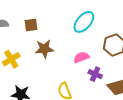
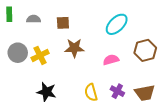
purple cross: (95, 74) -> (117, 91), moved

